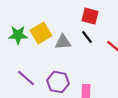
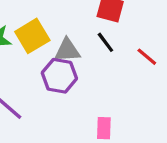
purple hexagon: (58, 82) -> (59, 76), moved

